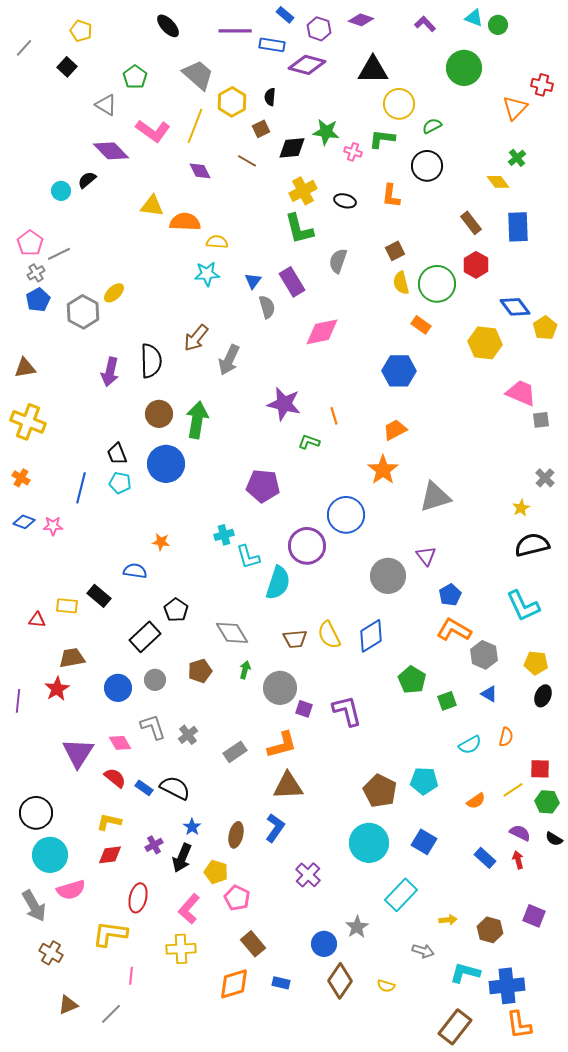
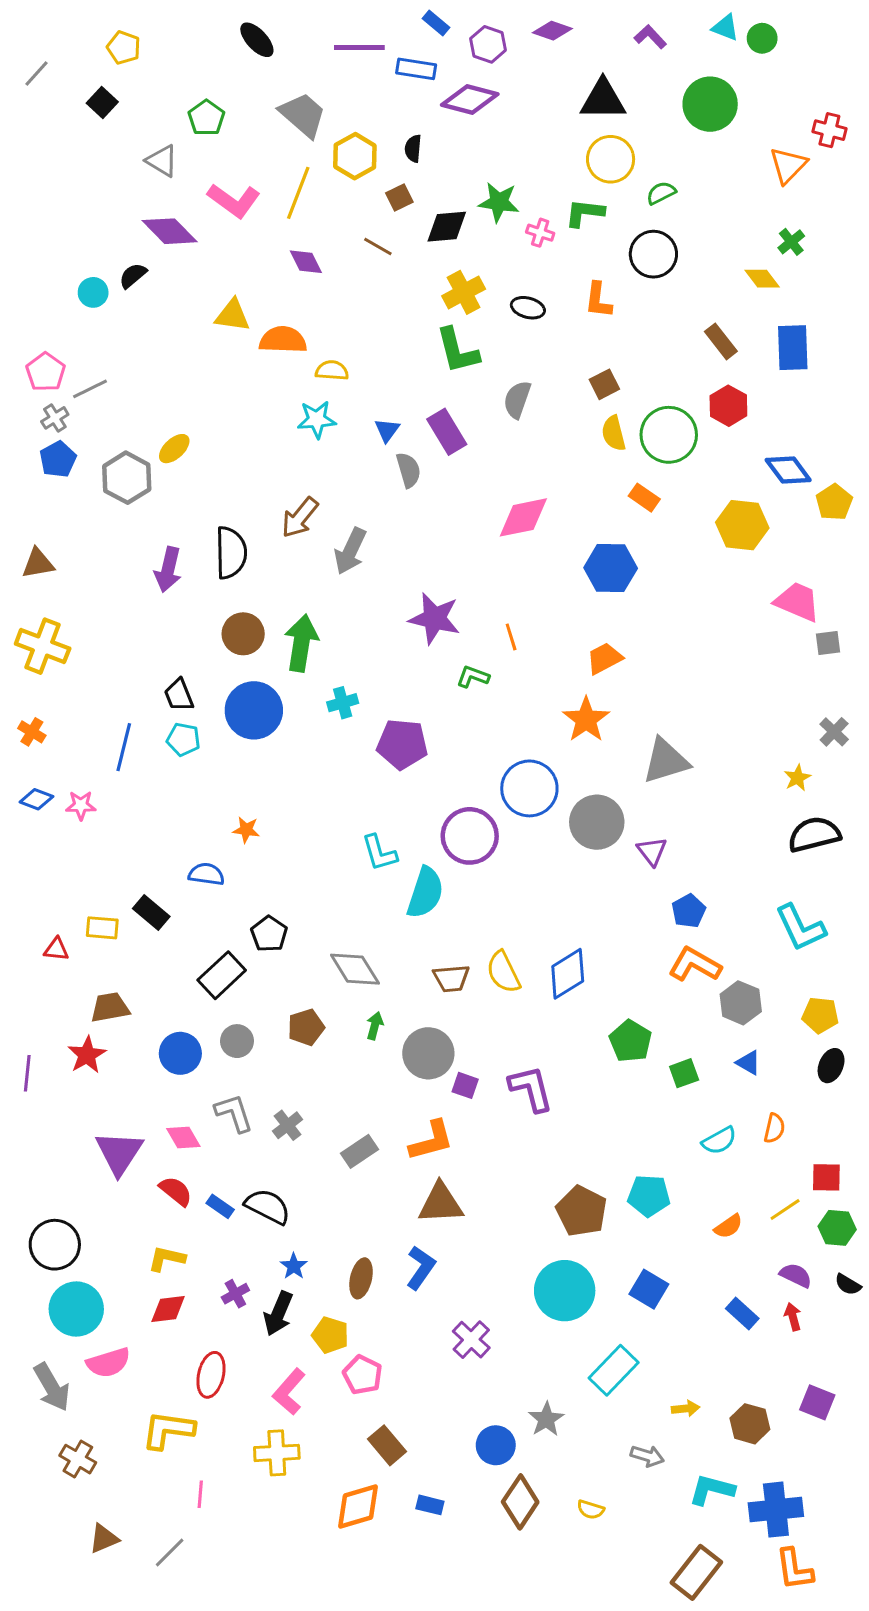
black triangle: (373, 70) -> (603, 100), moved
pink diamond: (322, 332) -> (523, 517), moved
cyan cross: (224, 535) -> (343, 703), moved
gray circle: (388, 576) -> (597, 822), moved

